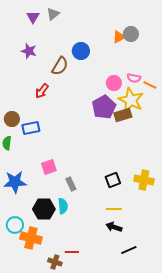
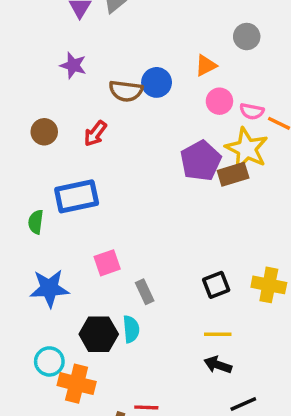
orange triangle: (119, 37) -> (206, 65), moved
blue circle: (81, 51) -> (157, 82), moved
brown semicircle: (60, 66) -> (126, 91), turned 66
pink circle: (114, 83) -> (219, 101), moved
brown circle: (12, 119) -> (44, 132), moved
blue rectangle: (31, 128) -> (77, 196), size x1.4

